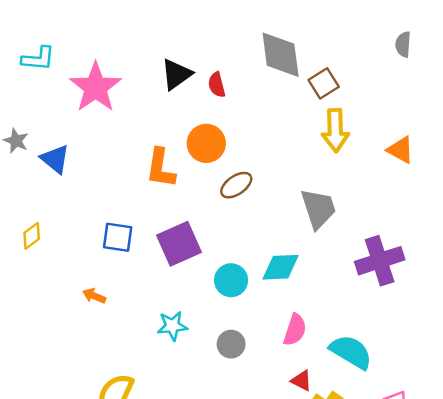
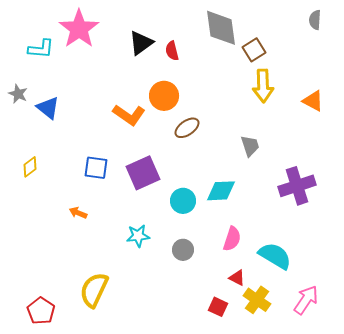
cyan L-shape: (38, 59) -> (41, 49), moved
pink star: (96, 87) -> (79, 29), moved
orange L-shape: (161, 168) -> (129, 115), turned -64
gray trapezoid: (318, 209) -> (250, 146), size x0.7

